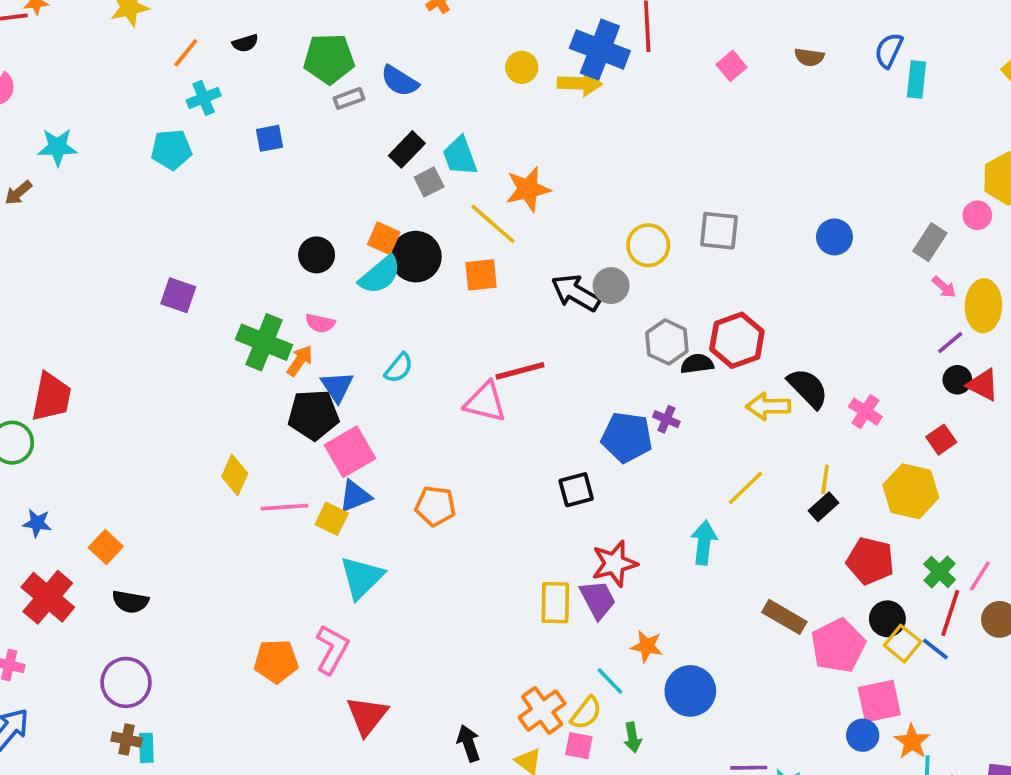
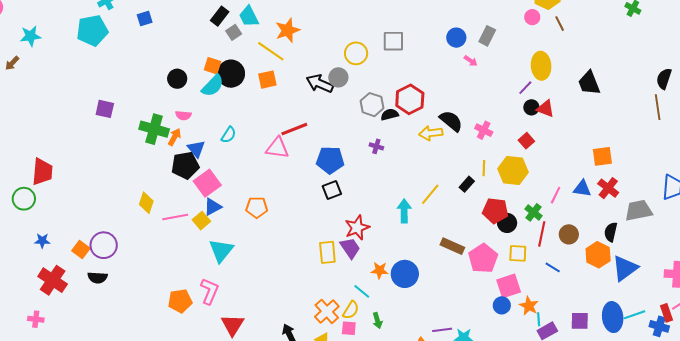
cyan pentagon: (171, 150) -> (92, 31), size x1.4
gray rectangle: (930, 242) -> (487, 36), moved
pink arrow: (944, 287) -> (471, 61), moved
blue pentagon: (627, 437) -> (330, 160), moved
yellow line: (825, 479) -> (484, 168), moved
yellow line: (745, 488) -> (430, 194), moved
yellow square: (332, 519) -> (201, 221), turned 30
pink line: (980, 576) -> (556, 195), moved
black circle: (887, 619) -> (507, 223), moved
yellow square: (903, 644) -> (518, 253), turned -30
blue line: (935, 649) -> (553, 267), moved
purple circle: (126, 682) -> (104, 245), moved
blue circle: (690, 691) -> (405, 274), moved

